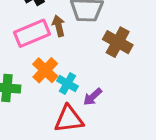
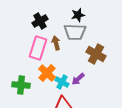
pink rectangle: (32, 33) -> (38, 48), turned -50
purple arrow: (93, 97) -> (78, 79), moved

